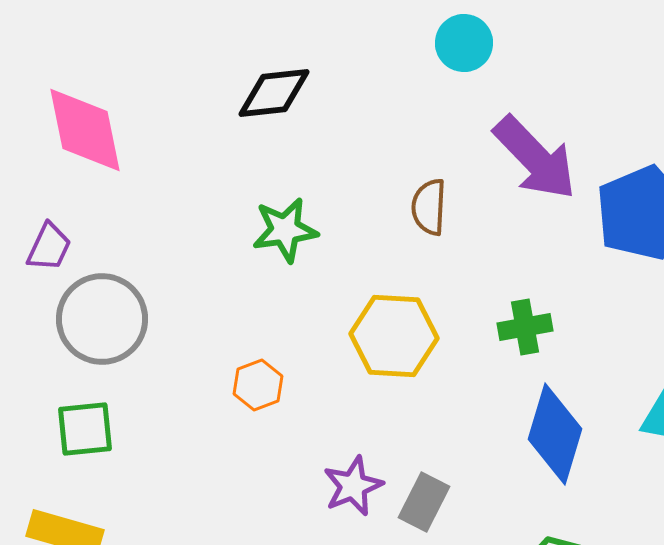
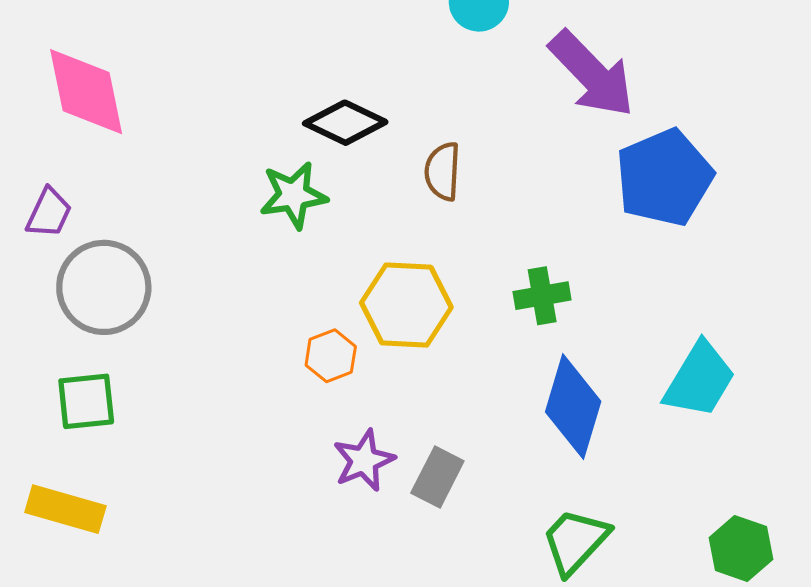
black diamond: (274, 93) -> (345, 123), moved, turned 32
purple arrow: (535, 158) -> (592, 74), moved
orange hexagon: (258, 385) -> (331, 356), moved

